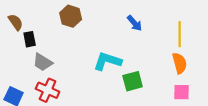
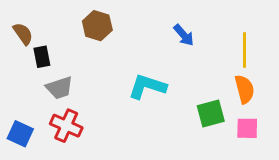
gray trapezoid: (43, 62) -> (59, 88), turned -50
green square: (133, 81) -> (211, 113), moved

